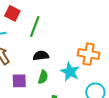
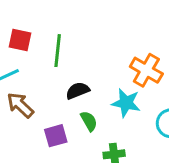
orange cross: (89, 54) -> (146, 70), turned 35
green semicircle: (43, 77) -> (89, 121), turned -32

